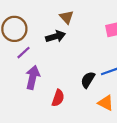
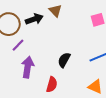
black arrow: (56, 36) -> (34, 19), moved
black semicircle: (88, 80) -> (64, 60), moved

